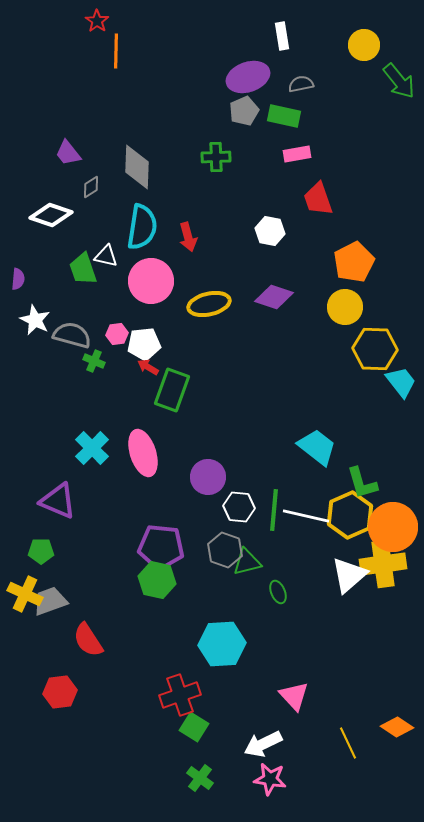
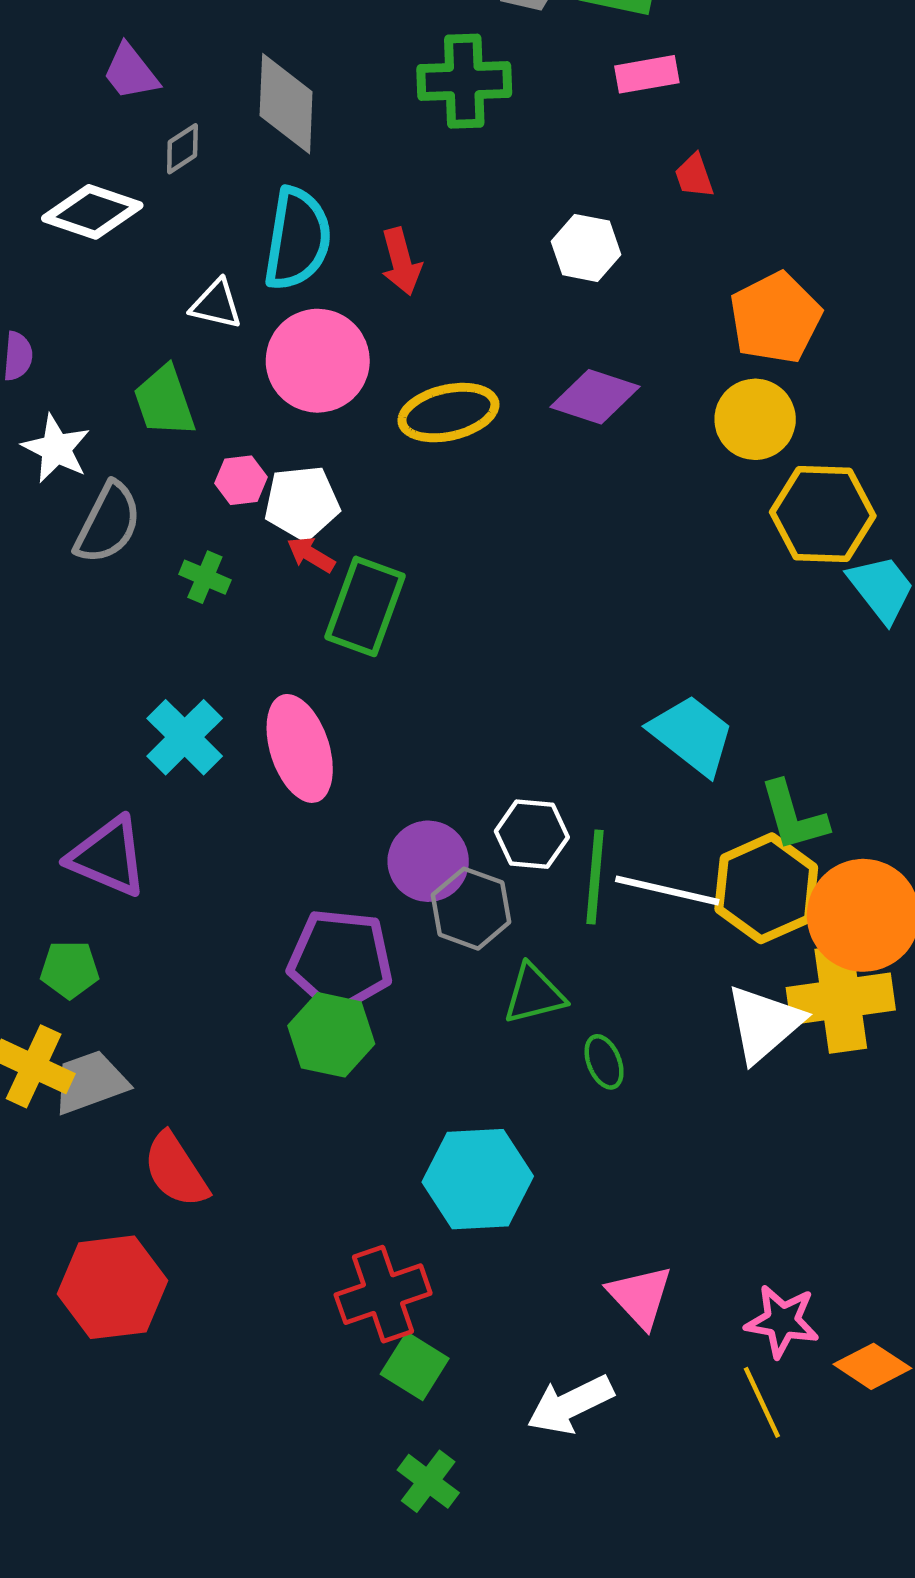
green cross: (216, 157) -> (464, 81), size x1.4
red trapezoid: (318, 199) -> (694, 176), size x0.6
green trapezoid: (83, 269) -> (164, 401), moved
gray semicircle: (72, 335) -> (108, 523), moved, turned 102
green cross: (94, 361) -> (205, 577), moved
purple circle: (208, 477) -> (428, 861), moved
white hexagon: (239, 507) -> (532, 834), moved
gray hexagon: (225, 550) -> (471, 909), moved
red hexagon: (60, 692) -> (113, 1287), size x1.4
pink star: (270, 779) -> (782, 1321), moved

